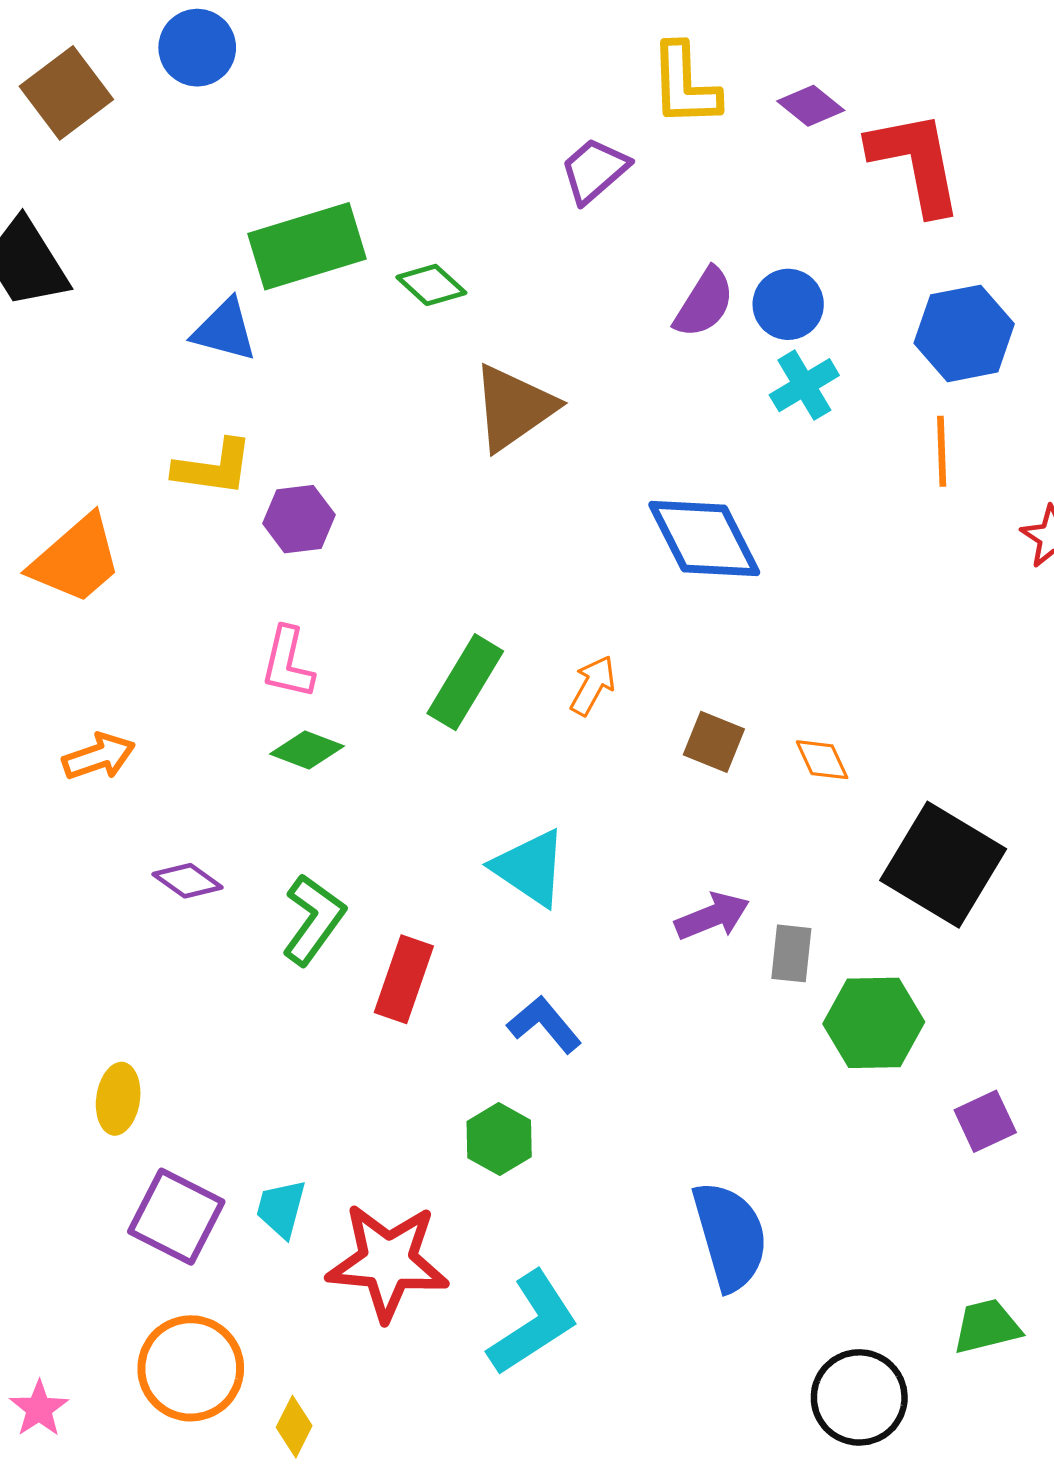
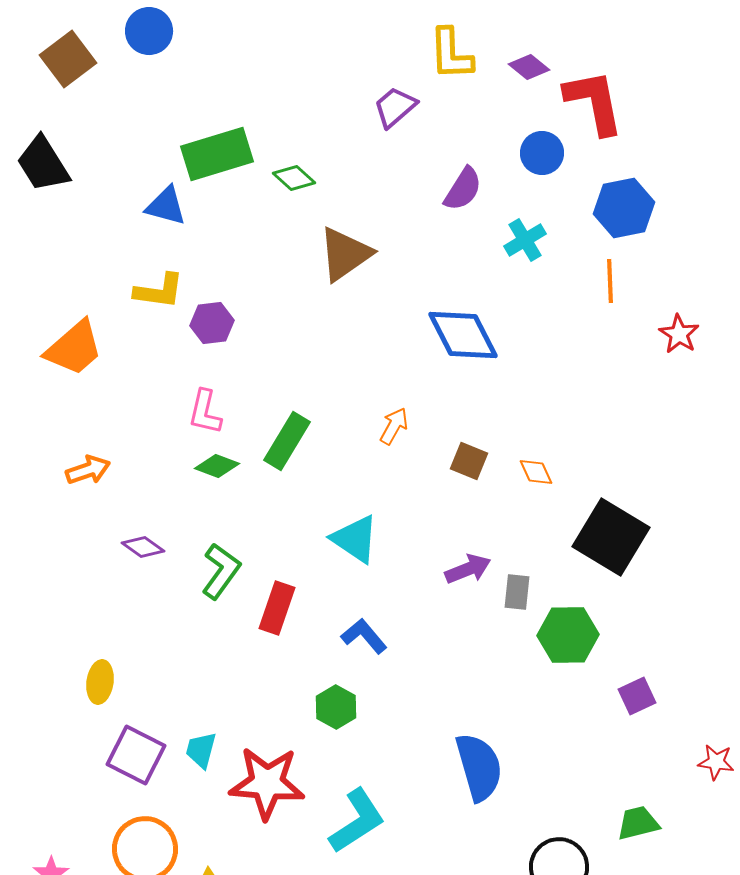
blue circle: (788, 304) -> (542, 153), moved
green rectangle: (465, 682) -> (287, 441), moved

